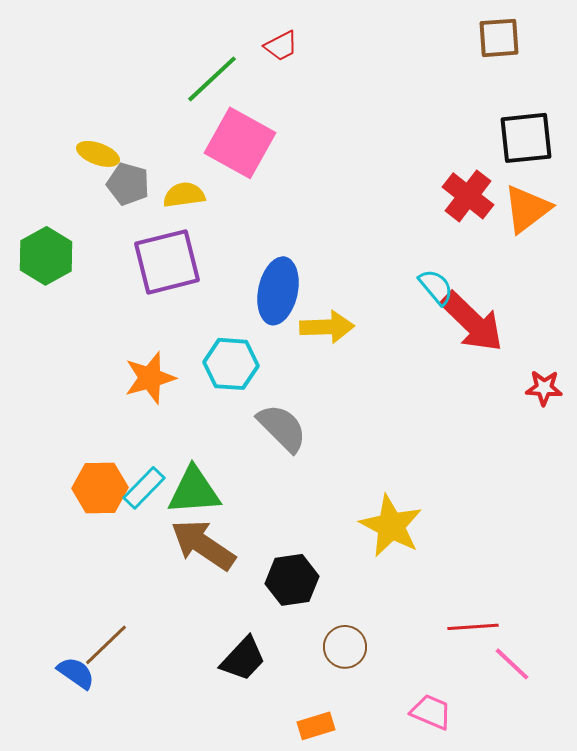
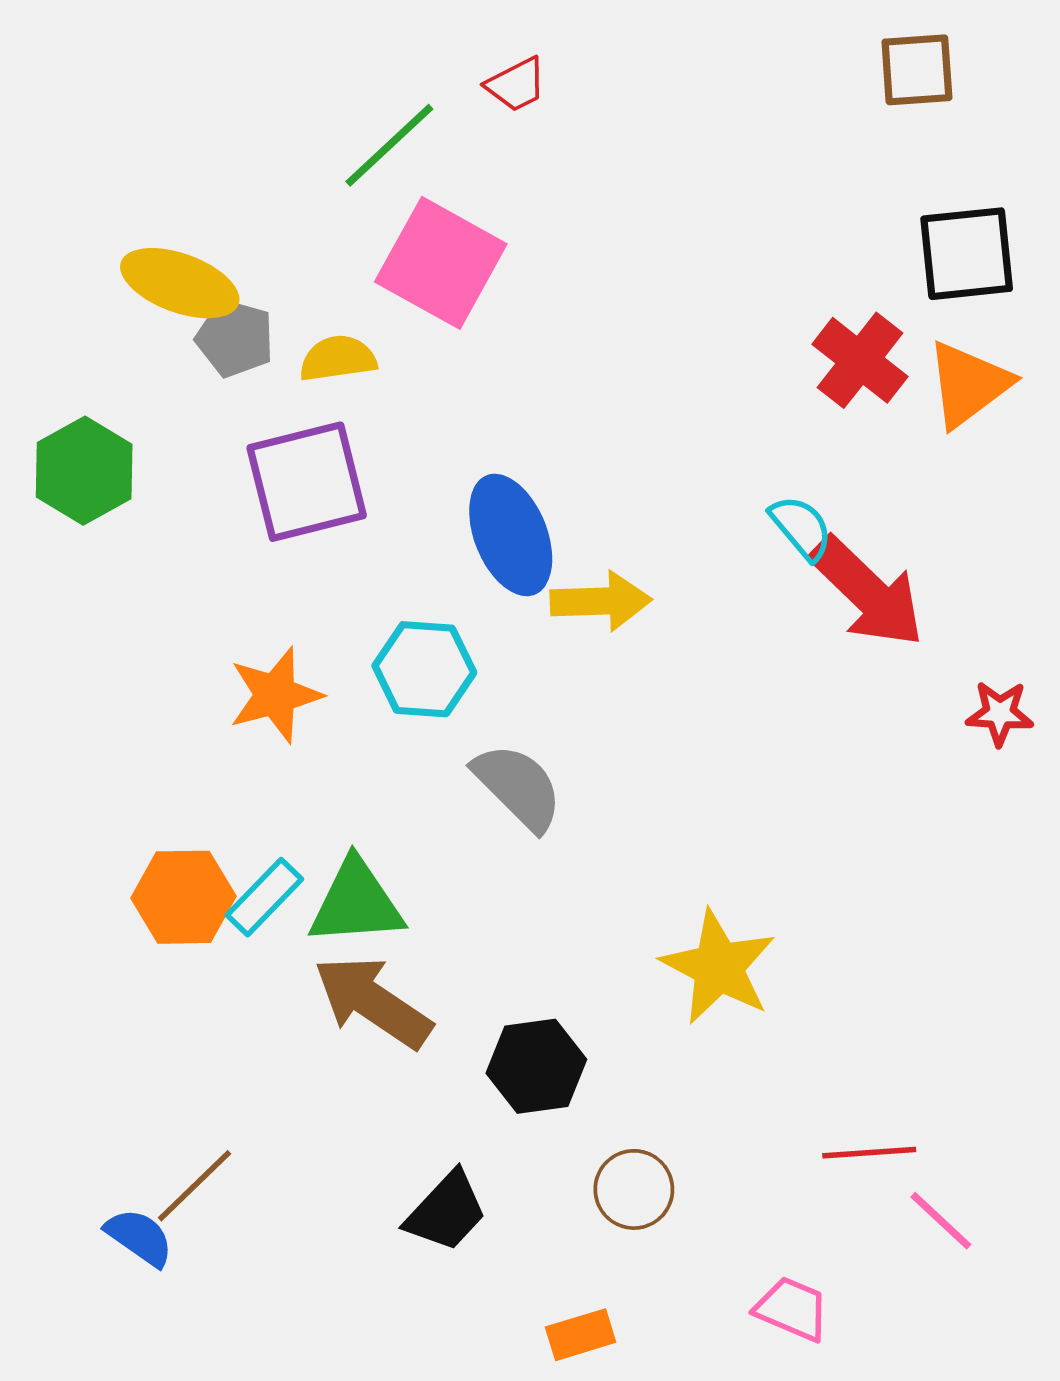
yellow ellipse: (98, 154) -> (180, 283), size x1.5
blue ellipse: (278, 291) -> (511, 535), turned -34

